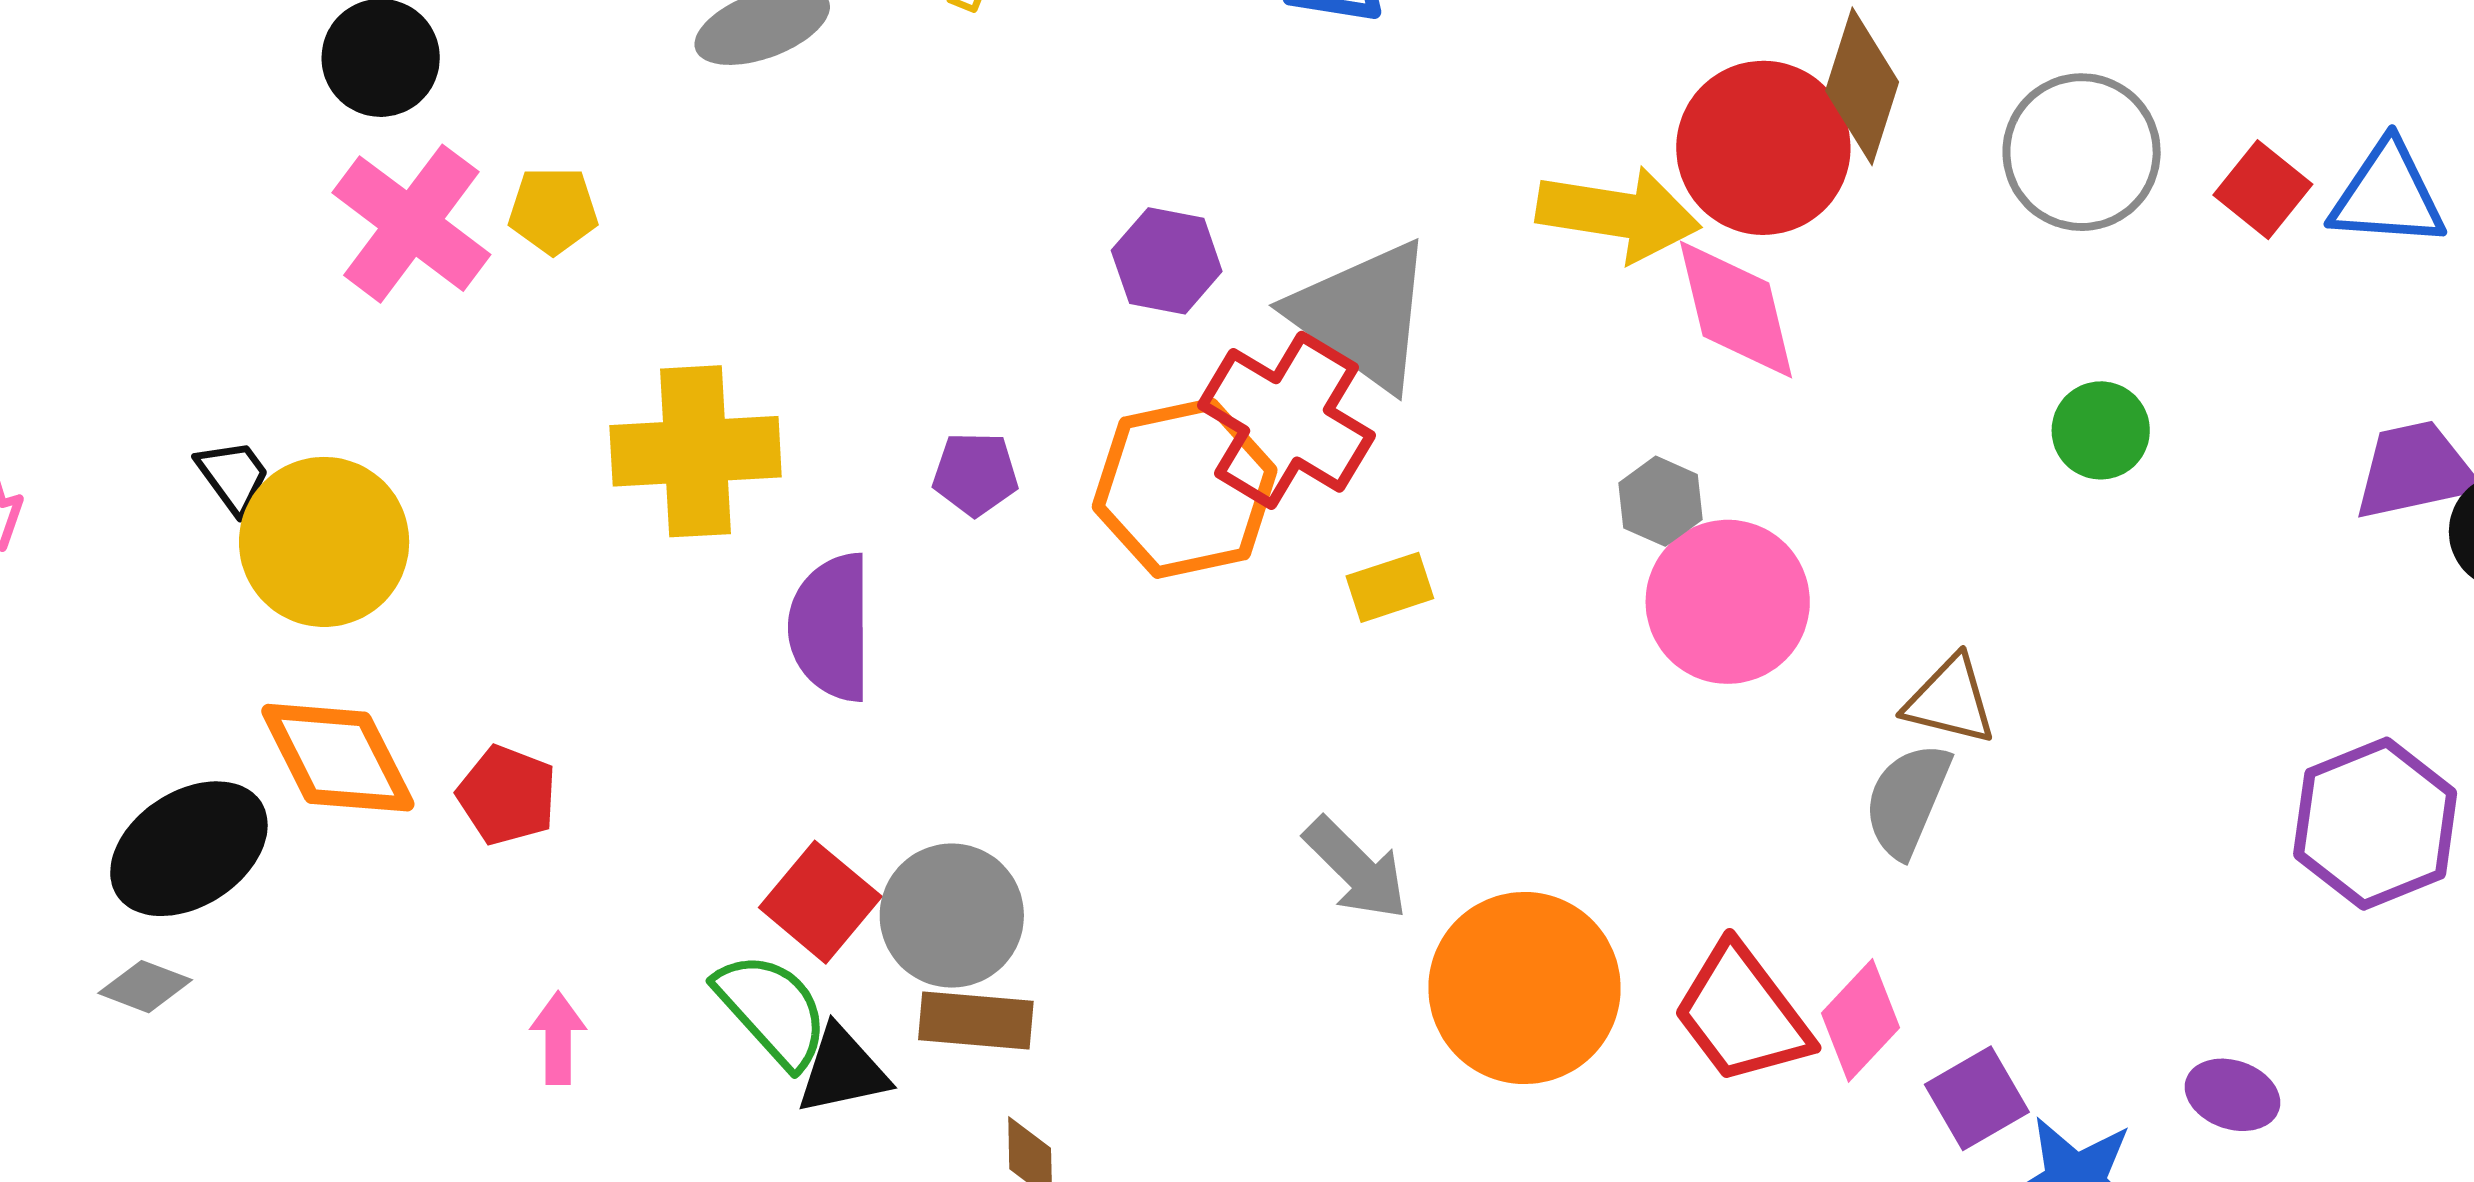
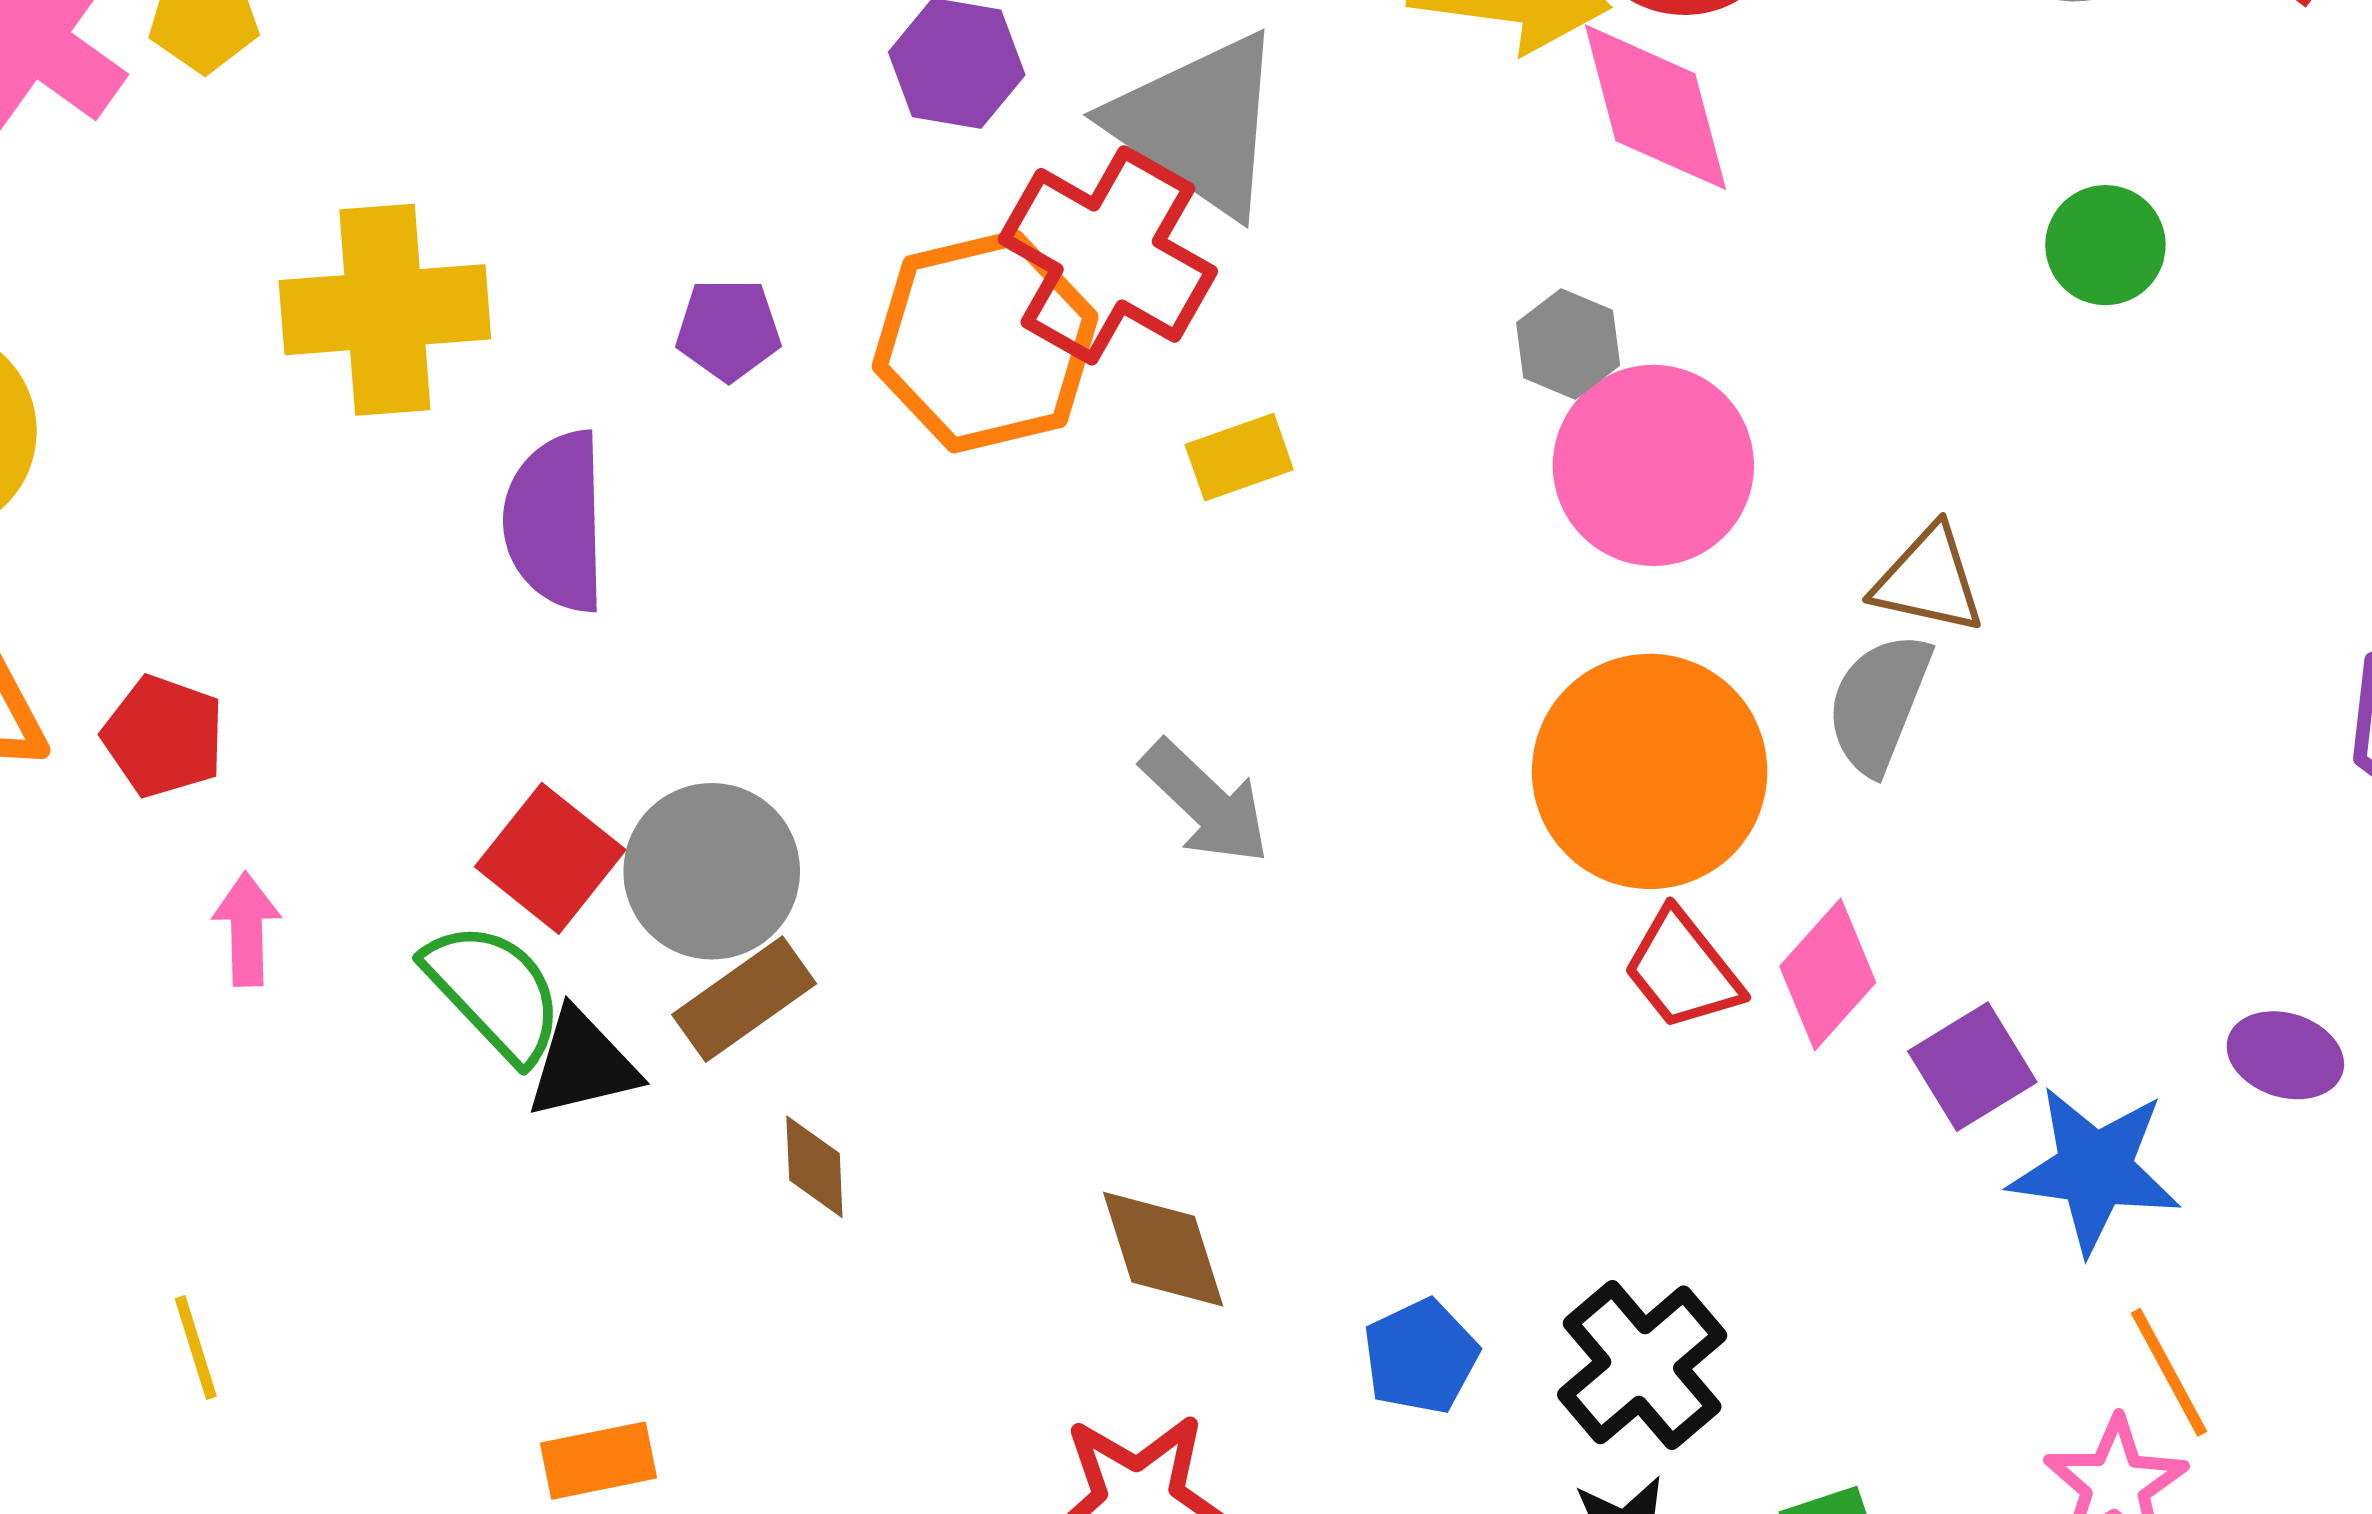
orange circle: (1525, 988) -> (1650, 771), moved
red trapezoid: (1742, 1014) -> (1682, 970), size x0.7
brown rectangle: (976, 1021) -> (744, 999), turned -39
pink arrow: (558, 1038) -> (247, 929), moved

